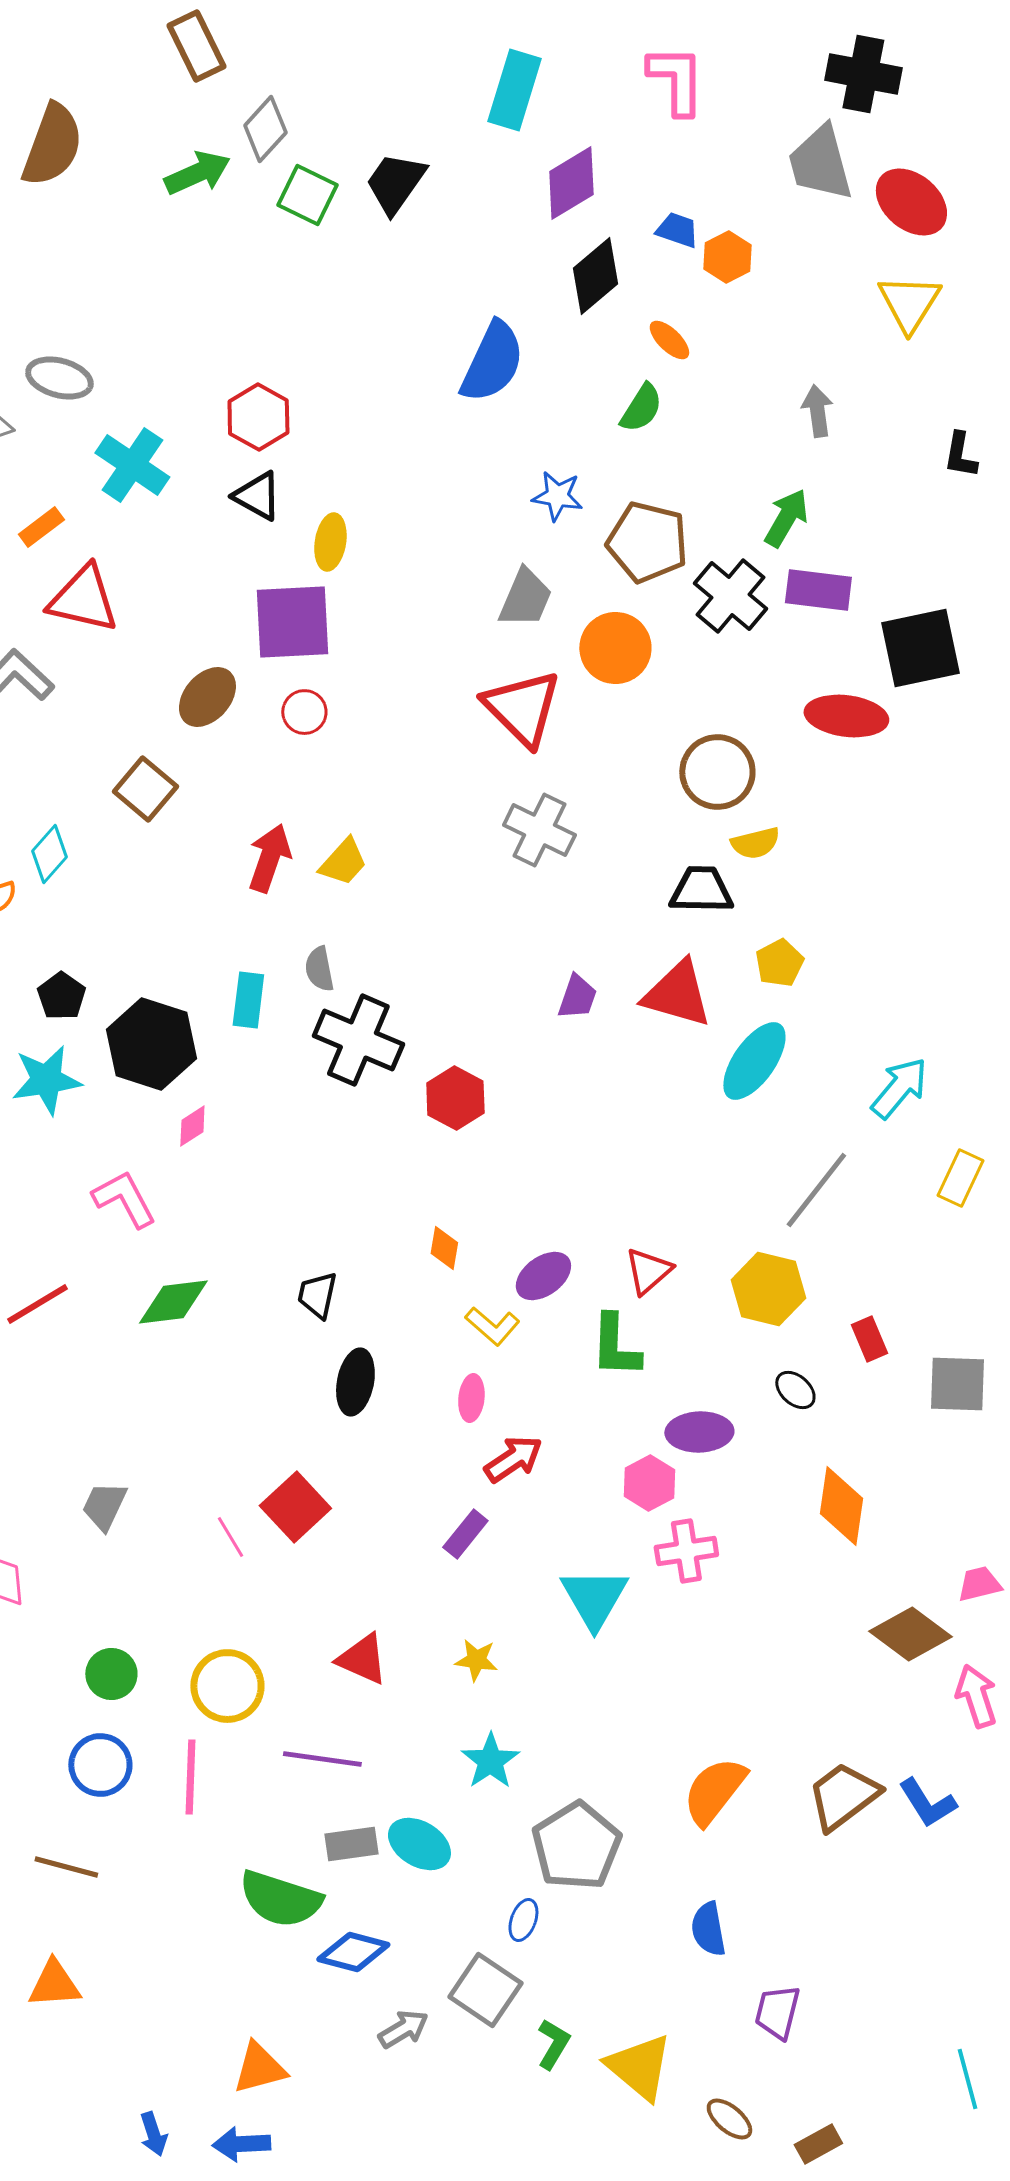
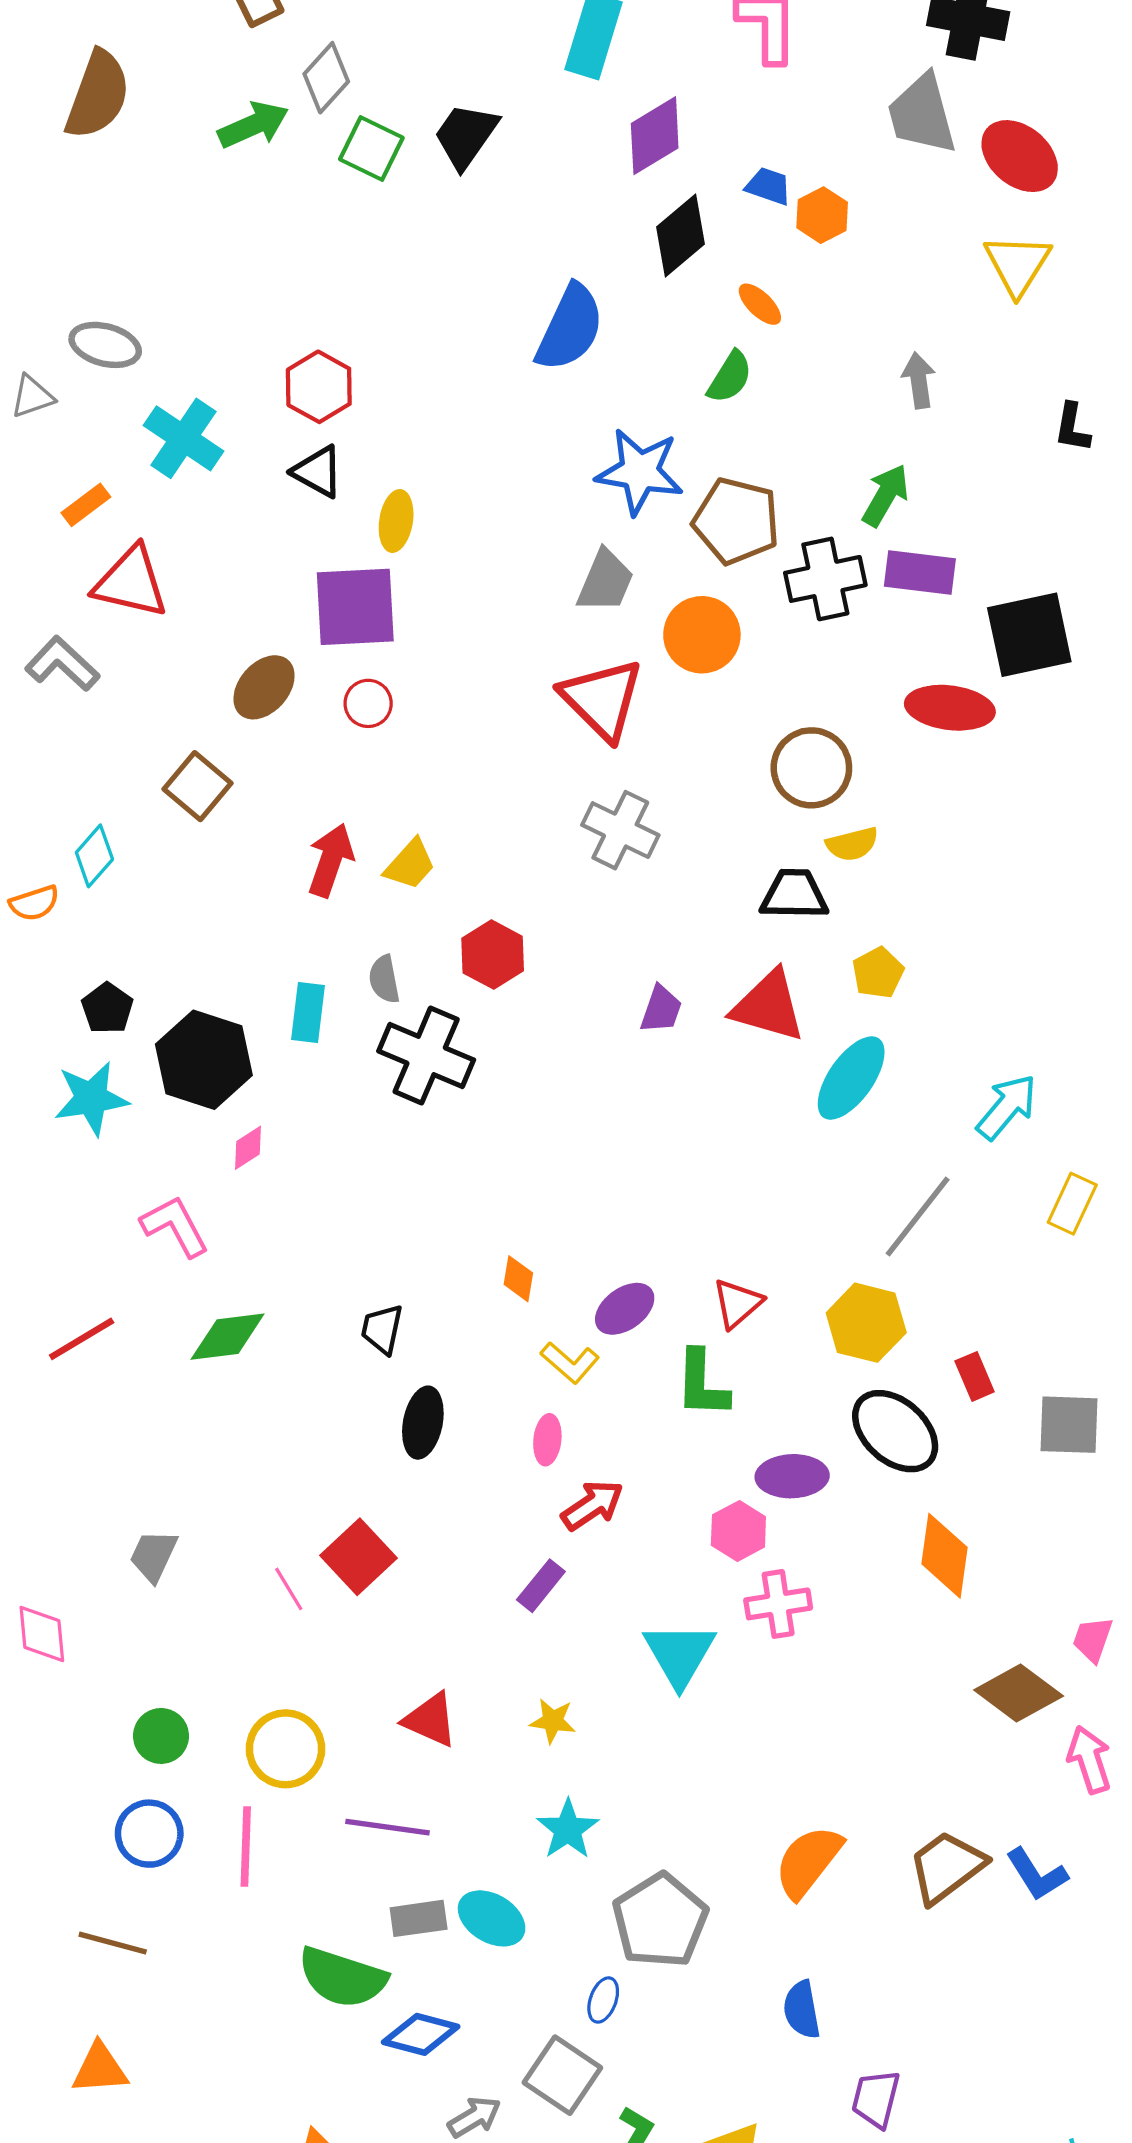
blue star: (557, 496) -> (640, 472), size x1.6
black cross: (730, 596) -> (825, 579), turned 38
red hexagon: (455, 1098) -> (493, 955), moved
black ellipse: (795, 1390) -> (895, 1431), size x2.0
pink trapezoid: (979, 1584) -> (1093, 1639), turned -57

